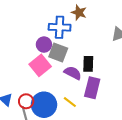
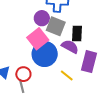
black rectangle: (88, 64) -> (77, 33), moved
blue circle: (44, 105) -> (45, 54), moved

